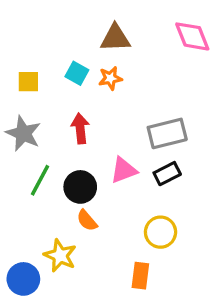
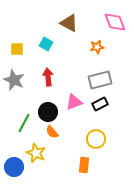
brown triangle: (115, 38) -> (69, 23), turned 30
orange star: (110, 78) -> (97, 47), moved
green line: (40, 180) -> (24, 123), moved

